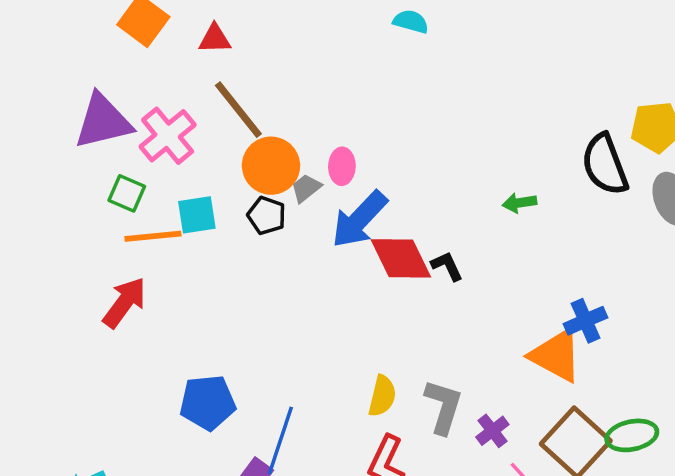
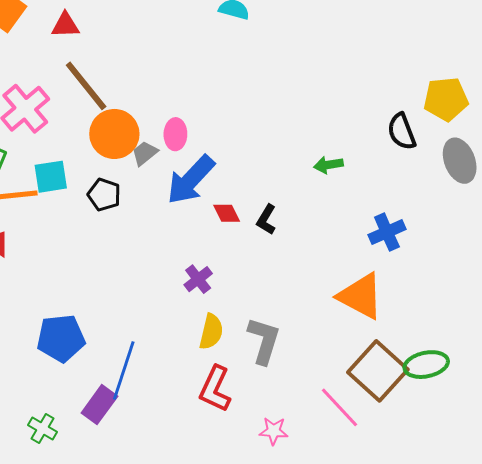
black semicircle: (605, 165) -> (402, 131), size x0.7
black pentagon: (267, 215) -> (104, 195), moved
red diamond: (401, 258) -> (227, 213), size x0.5
black L-shape: (447, 266) -> (266, 220), turned -124
blue cross: (585, 321) -> (387, 232), moved
purple cross: (492, 431) -> (198, 279), moved

